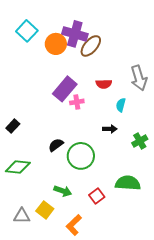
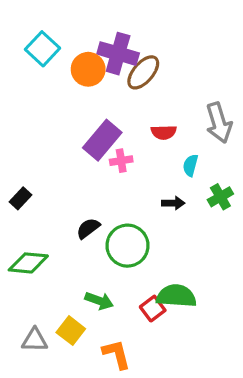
green cross: (140, 141) -> (220, 197), moved
green semicircle: (128, 183) -> (176, 296), moved
orange L-shape: (74, 225) -> (116, 354), turned 120

